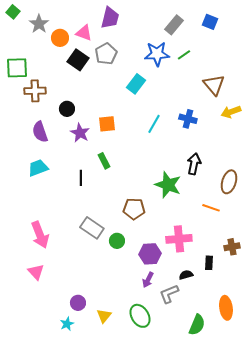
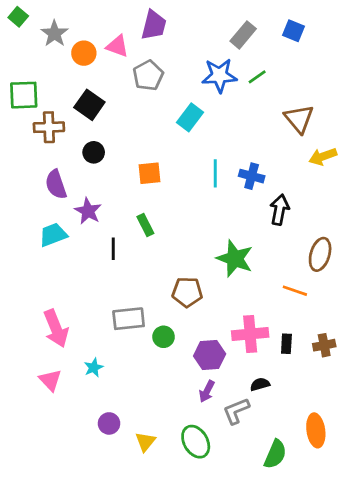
black square: (78, 60) -> (89, 105), moved
blue cross: (188, 119) -> (252, 176), moved
cyan line: (154, 124) -> (215, 173), turned -30
purple star: (80, 133) -> (88, 211), moved
black arrow: (194, 164) -> (279, 210), moved
gray rectangle: (92, 228) -> (129, 319), turned -40
black rectangle: (209, 263) -> (286, 344), moved
cyan star: (67, 324) -> (94, 368), moved

